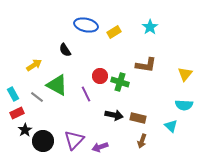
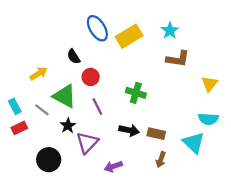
blue ellipse: (86, 25) -> (97, 28), turned 45
yellow rectangle: (114, 32) -> (129, 36), size x1.6
brown L-shape: (146, 65) -> (178, 59), moved
red circle: (100, 76) -> (91, 77), moved
cyan triangle: (171, 126) -> (194, 143), size x1.5
black star: (25, 130) -> (68, 126), moved
purple triangle: (74, 140) -> (87, 143), moved

